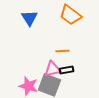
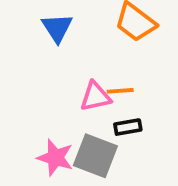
pink triangle: (52, 69) -> (95, 97), moved

